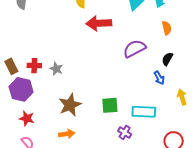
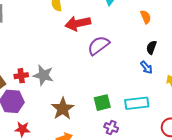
purple semicircle: (134, 49) -> (98, 45), moved
gray star: (56, 69) -> (43, 75), size x1.5
purple cross: (125, 132) -> (111, 127), moved

